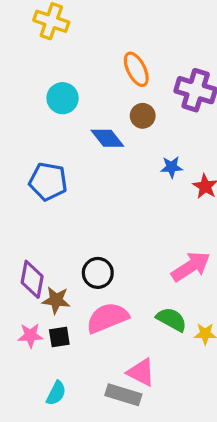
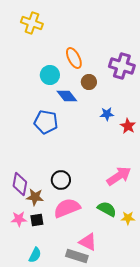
orange ellipse: (136, 69) -> (74, 58), moved
cyan circle: (63, 98) -> (50, 75), moved
blue pentagon: (48, 182) -> (46, 122), moved

